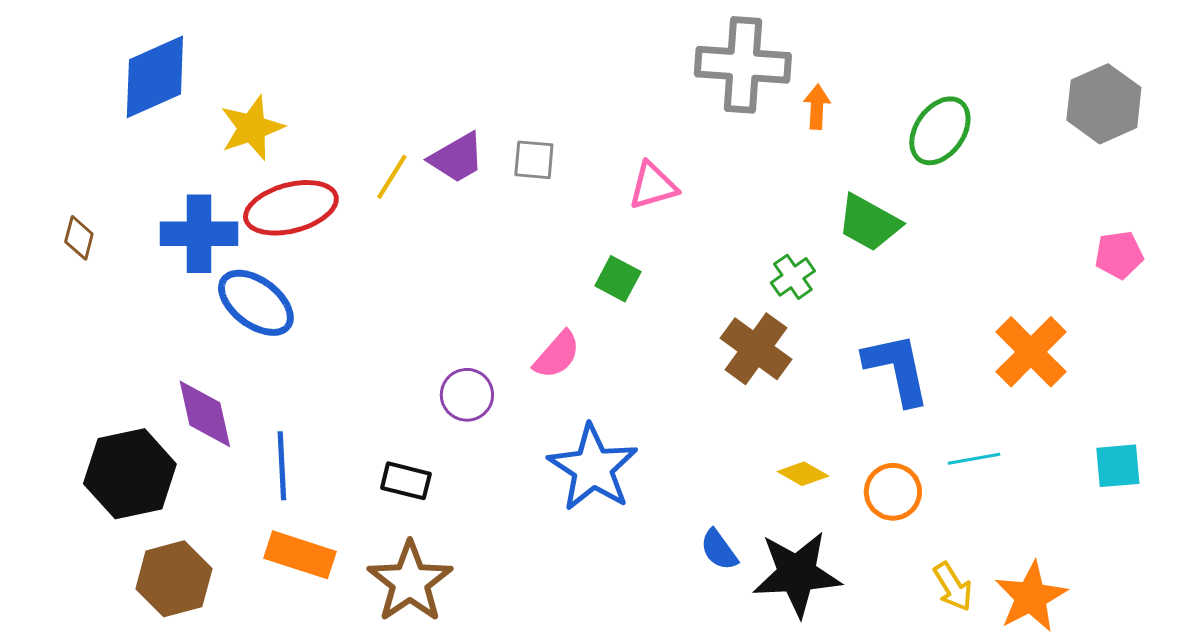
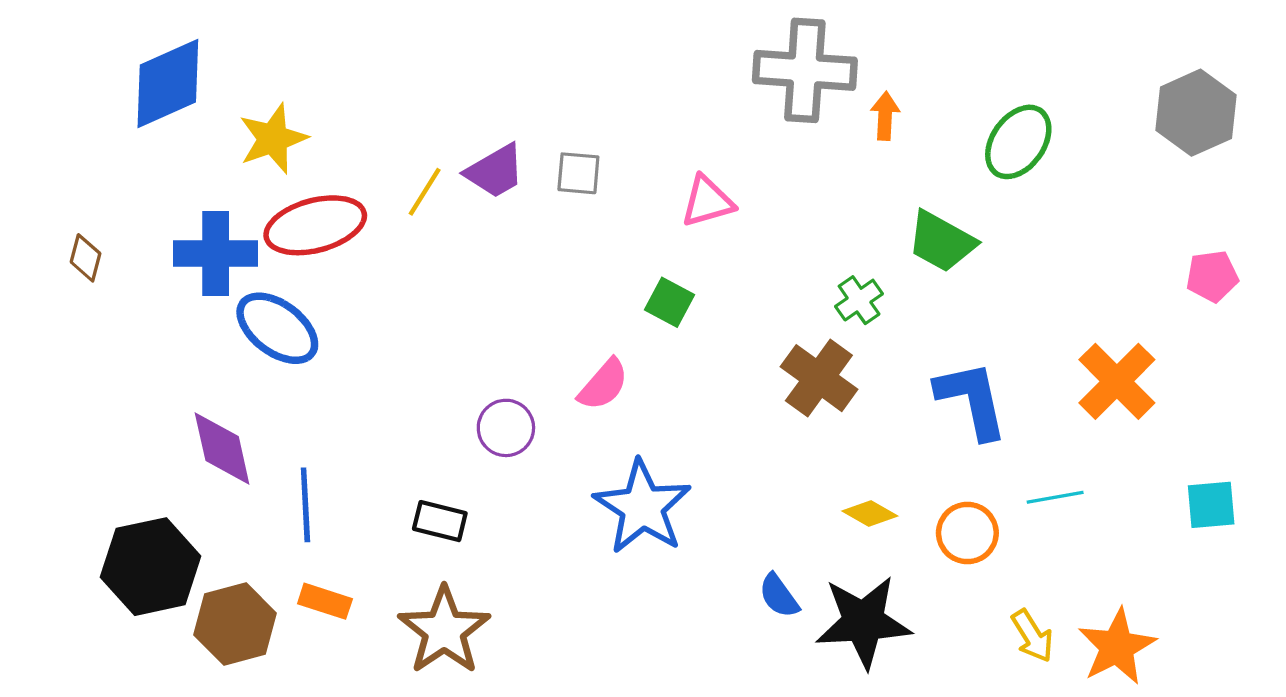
black hexagon: (130, 474) -> (151, 567), moved
orange rectangle: (300, 555) -> (325, 601), size x0.7
brown hexagon: (174, 579) -> (235, 624), moved

